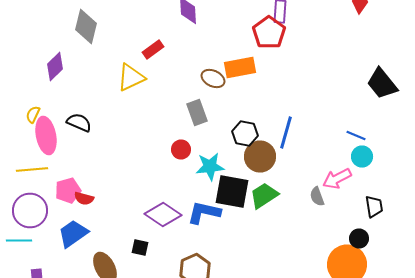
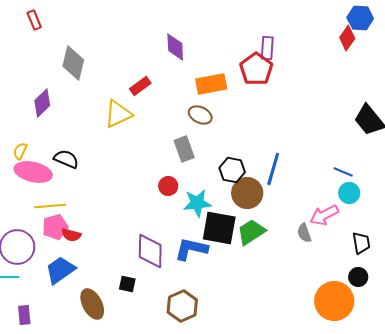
orange rectangle: (240, 68) -> (211, 84), moved
pink ellipse: (46, 136) -> (33, 172), turned -66
yellow line: (32, 170) -> (50, 206), moved
purple diamond: (163, 214) -> (150, 251), turned 57
black circle: (359, 238) -> (358, 277), moved

